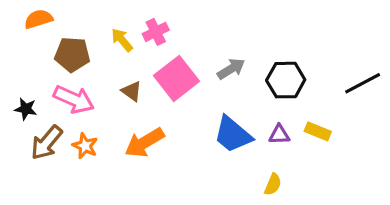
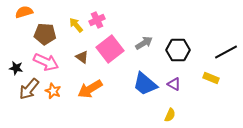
yellow rectangle: (318, 131) -> (211, 78), moved
purple triangle: (279, 135) -> (174, 84), turned 32

